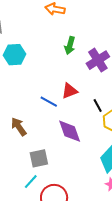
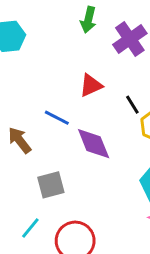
blue line: (49, 102) -> (57, 118), moved
cyan line: (31, 182) -> (30, 228), moved

